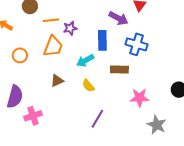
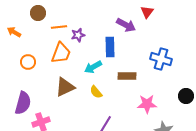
blue cross: (137, 44) -> (161, 59), moved
brown triangle: (57, 81) -> (65, 87), size x1.5

